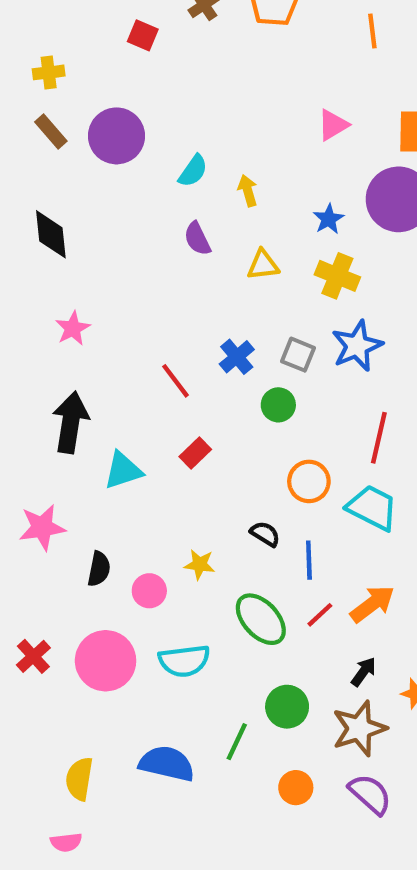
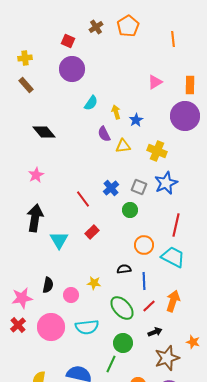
purple circle: (116, 136) -> (72, 69), moved
blue star: (329, 219) -> (136, 120), moved
black diamond: (51, 234) -> (44, 132), moved, turned -35
purple semicircle: (197, 239) -> (104, 134), moved
cyan triangle: (123, 470) -> (59, 240), turned -42
pink star: (42, 527) -> (22, 298), moved
black semicircle: (265, 534) -> (124, 269), turned -40
orange arrow: (372, 604) -> (173, 301), turned -35
black arrow: (364, 672) -> (155, 332), moved, turned 32
green circle: (287, 707) -> (123, 343), moved

